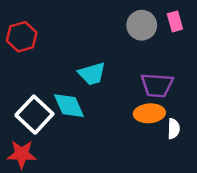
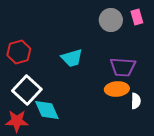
red hexagon: (22, 37) -> (19, 52), moved
cyan diamond: (69, 106) -> (47, 110), moved

